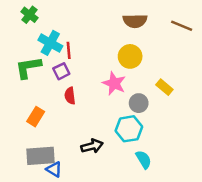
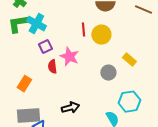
red line: (69, 50) -> (83, 30), moved
green L-shape: (28, 67) -> (18, 24), moved
pink star: (114, 83) -> (69, 57), moved
cyan hexagon: (129, 129) -> (129, 102), moved

